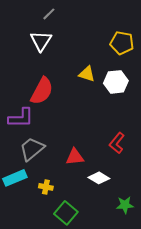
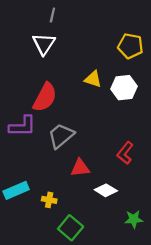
gray line: (49, 14) -> (52, 15), turned -32
gray trapezoid: (32, 149) -> (61, 136), moved

